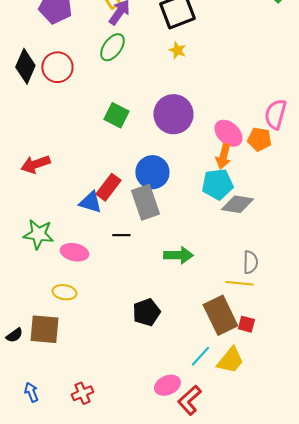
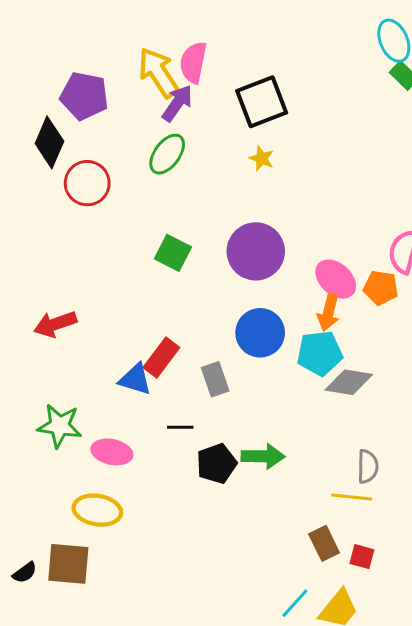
black diamond: (25, 66) -> (49, 142), moved
blue circle: (152, 172) -> (260, 333), moved
gray rectangle: (145, 202) -> (215, 379), size x0.7
yellow ellipse: (64, 292) -> (97, 510), size x1.4
black pentagon: (146, 312) -> (217, 464), moved
brown rectangle: (220, 315) -> (324, 543), size x0.6

